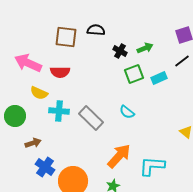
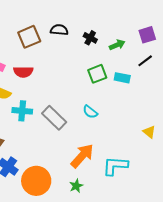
brown square: (66, 37) -> (29, 37), turned -30
green arrow: (145, 48) -> (117, 45), moved
black cross: (120, 51) -> (90, 38), moved
cyan rectangle: (159, 78) -> (122, 78), turned 35

